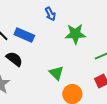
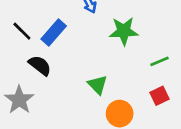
blue rectangle: (24, 35) -> (54, 32), turned -72

